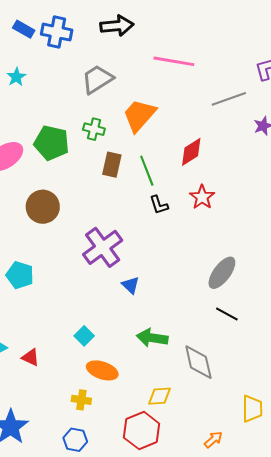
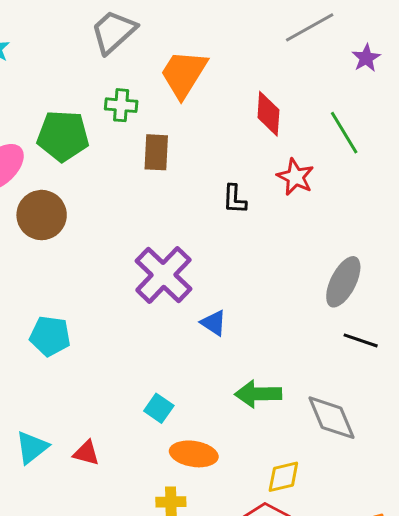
red diamond: (191, 152) -> (268, 114), turned -44
green line: (147, 171) -> (344, 133), moved
black L-shape: (159, 205) -> (235, 199), turned 30
brown circle: (43, 207) -> (42, 215), moved

